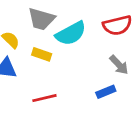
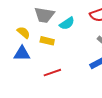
cyan semicircle: (71, 33) -> (67, 23), size x0.7

